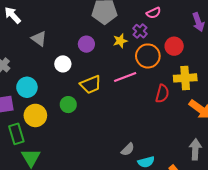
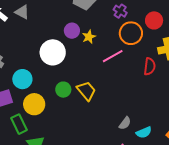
gray triangle: (39, 39) -> (22, 12), moved
yellow star: (120, 41) -> (89, 37), moved
white circle: (63, 64) -> (53, 52), size x1.6
yellow trapezoid: (91, 84) -> (86, 91), moved, turned -100

